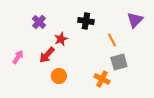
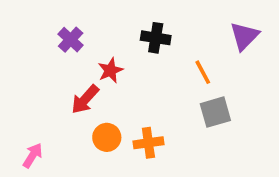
pink arrow: (18, 57) -> (33, 155), moved
orange cross: (102, 79) -> (148, 143), moved, turned -35

